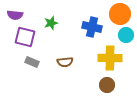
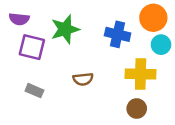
green star: (51, 23) -> (65, 29), size x1.6
gray rectangle: (32, 62) -> (34, 91), moved

